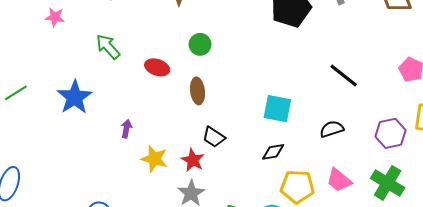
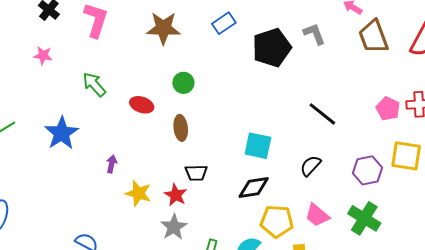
black semicircle: (332, 129) -> (310, 166), turned -30
black trapezoid: (214, 137) -> (196, 173), turned -35
black diamond: (273, 152) -> (254, 187), size x1.4

